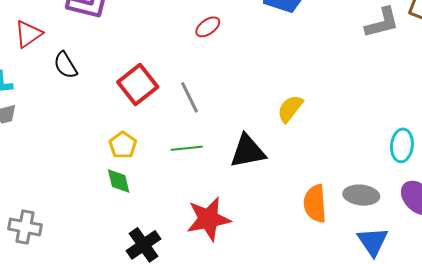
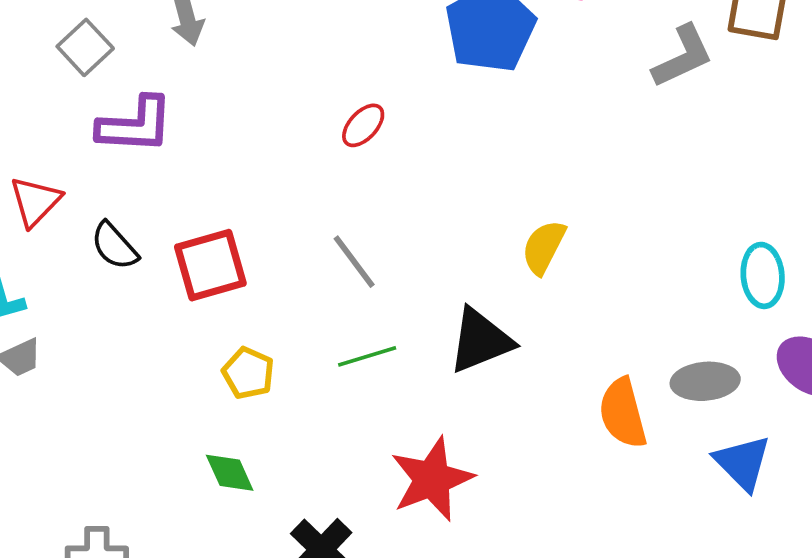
red square: (138, 85) -> (210, 265), moved, turned 33
green diamond: (119, 181) -> (230, 473), moved

